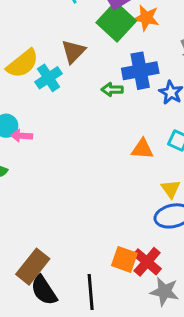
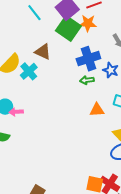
brown triangle: (73, 52) -> (43, 52), turned -42
green arrow: (112, 90) -> (87, 80), moved

